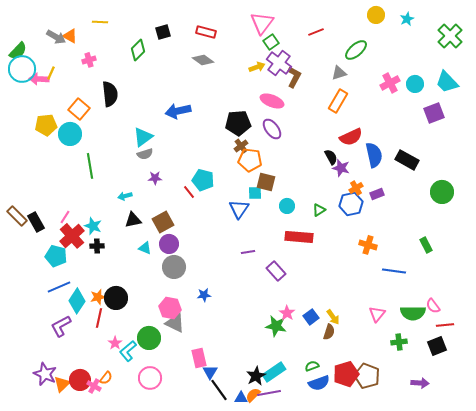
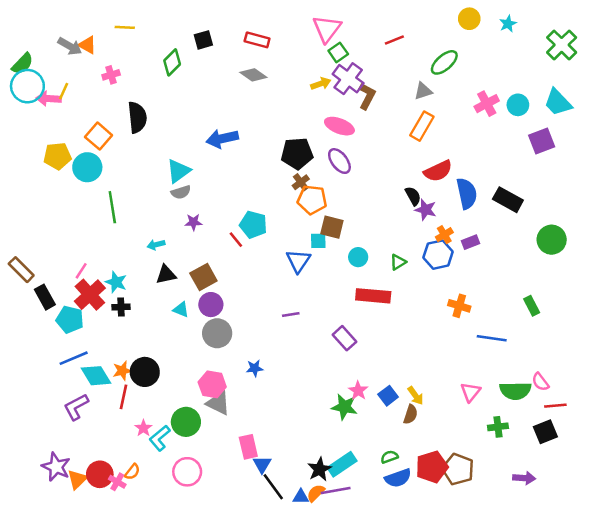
black rectangle: (36, 222) -> (45, 297), moved
purple line: (248, 252) -> (291, 315), moved
cyan diamond: (77, 301) -> (96, 376), turned -65

